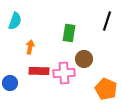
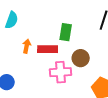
red rectangle: (39, 71) -> (48, 49), moved

